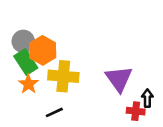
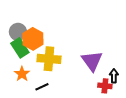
orange star: (28, 84) -> (22, 74), moved

